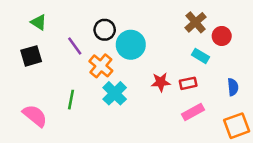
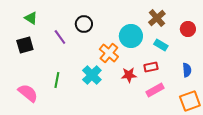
red circle: (222, 36) -> (188, 29), moved
cyan circle: (131, 45) -> (131, 36), moved
orange cross: (101, 66) -> (109, 53), moved
red star: (161, 82) -> (129, 75), moved

